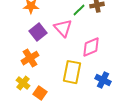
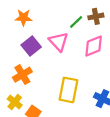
pink diamond: (91, 47) -> (94, 46), moved

